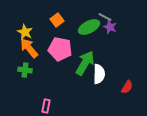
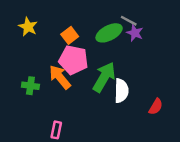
orange square: (57, 20) -> (70, 35), moved
yellow star: (25, 32) -> (28, 27), moved
orange arrow: (29, 48) -> (60, 77), moved

